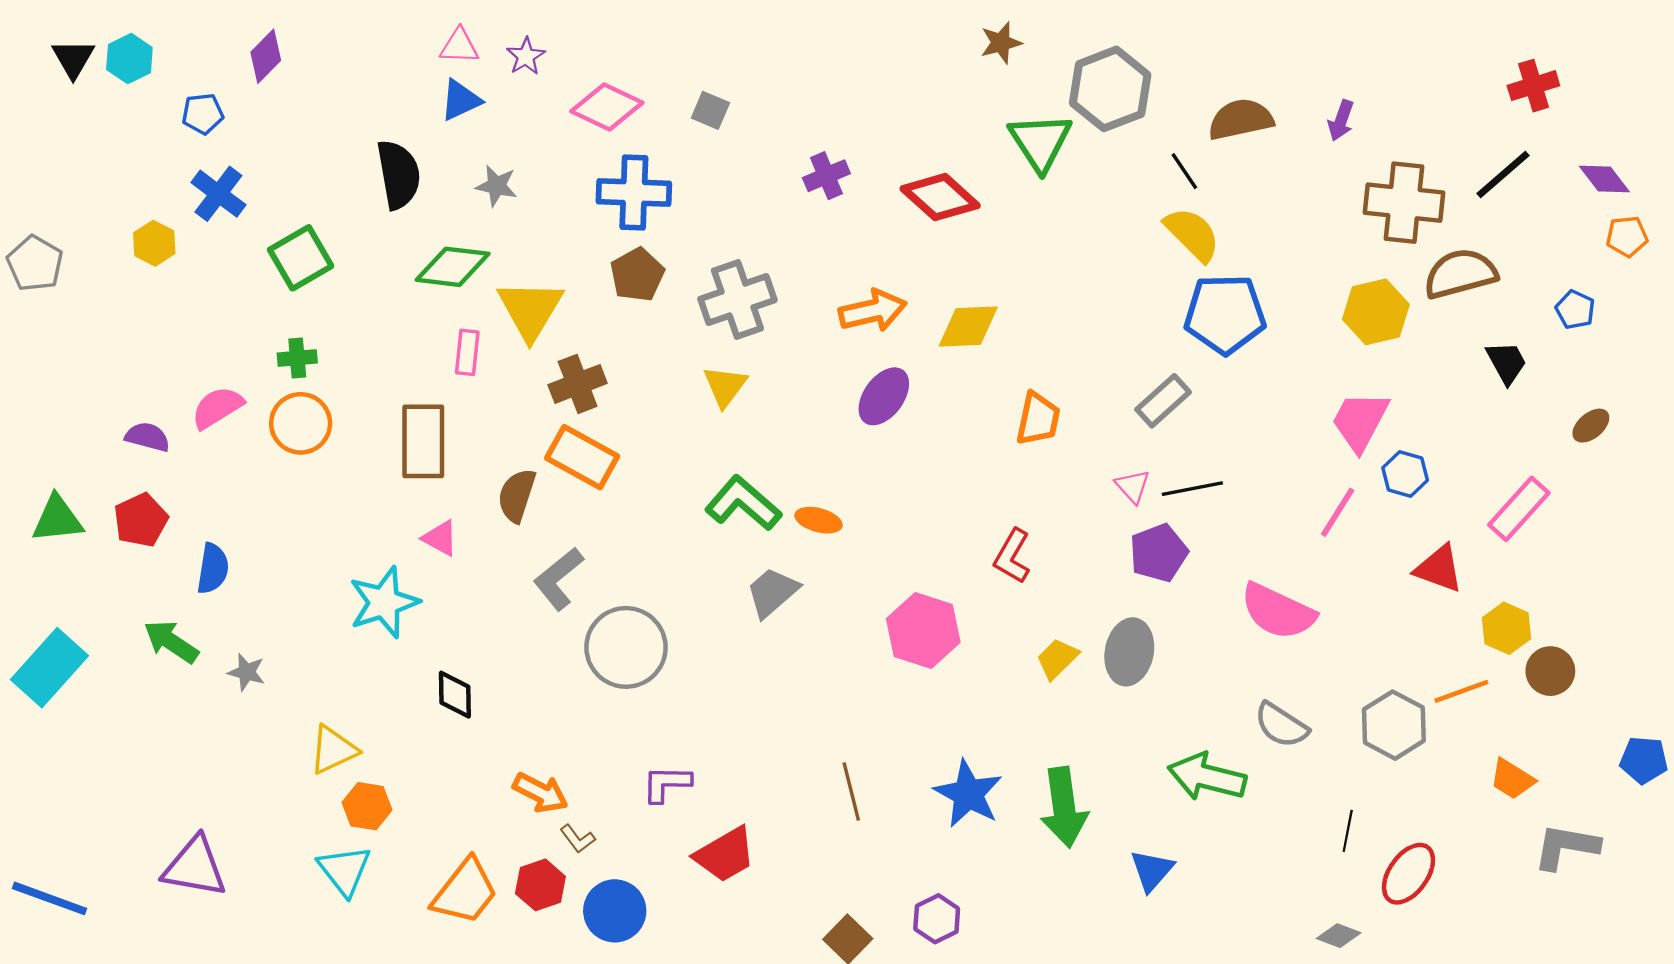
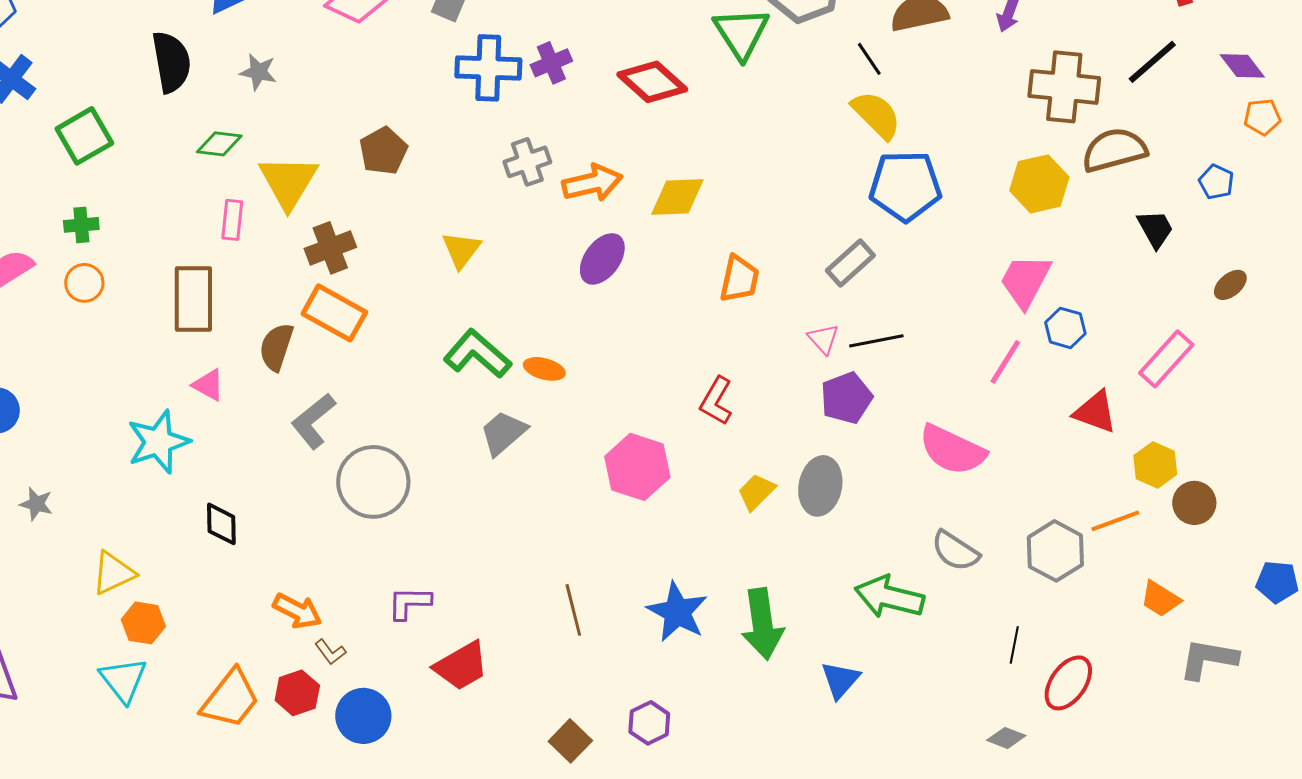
blue cross: (634, 193) -> (488, 68), moved
green diamond: (453, 267) -> (219, 144), size x0.7
gray cross: (737, 299) -> (527, 162), moved, size x0.7
orange circle: (301, 423) -> (84, 283), size x0.7

